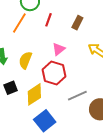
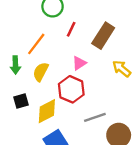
orange line: (19, 23) -> (36, 44), moved
brown rectangle: (77, 23) -> (103, 36), size x1.6

